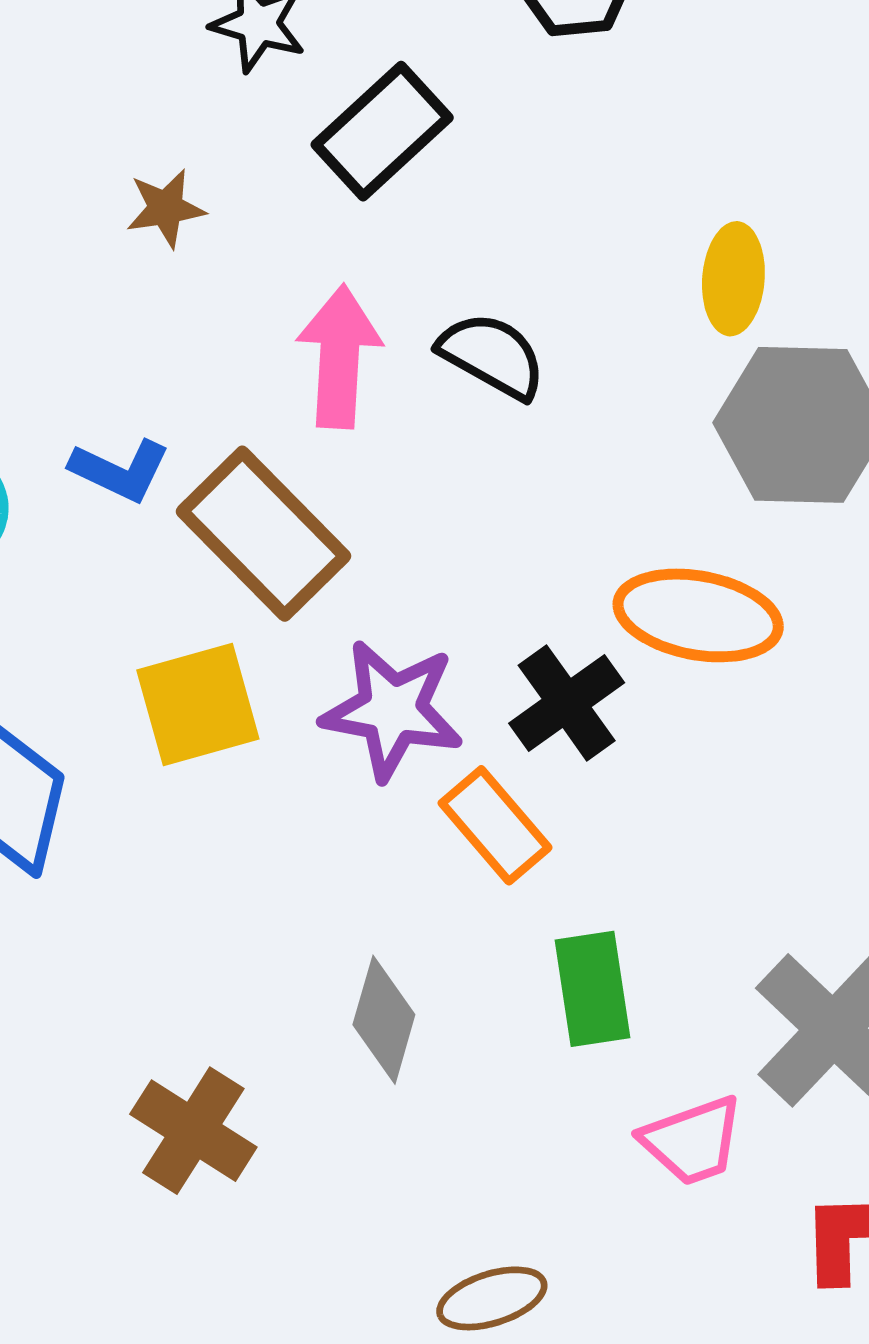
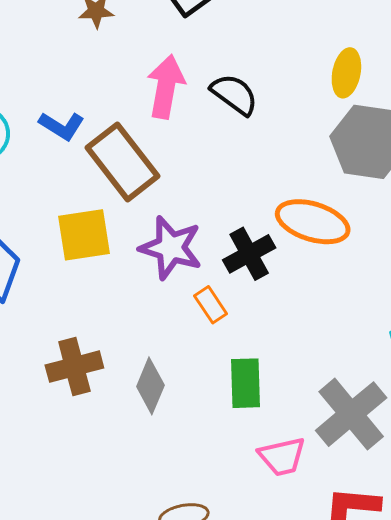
orange rectangle: (495, 825) -> (211, 305), size x0.7
brown cross: (193, 1131) -> (74, 367), moved, turned 36

